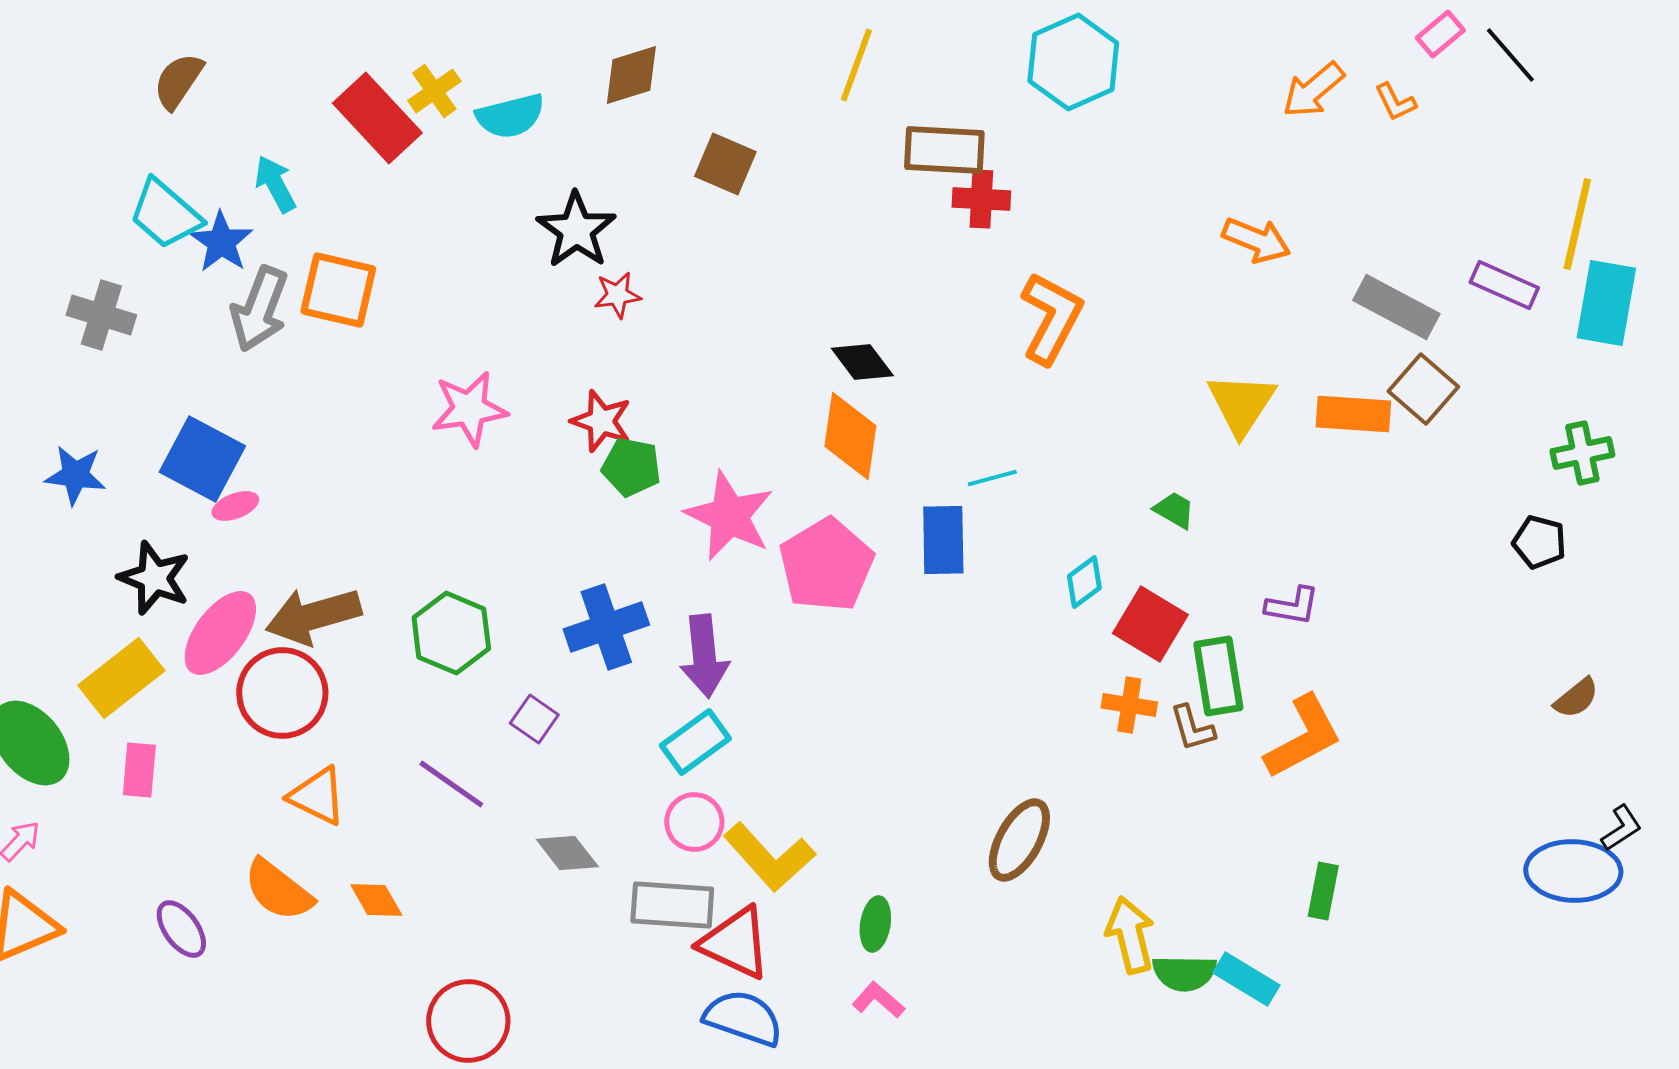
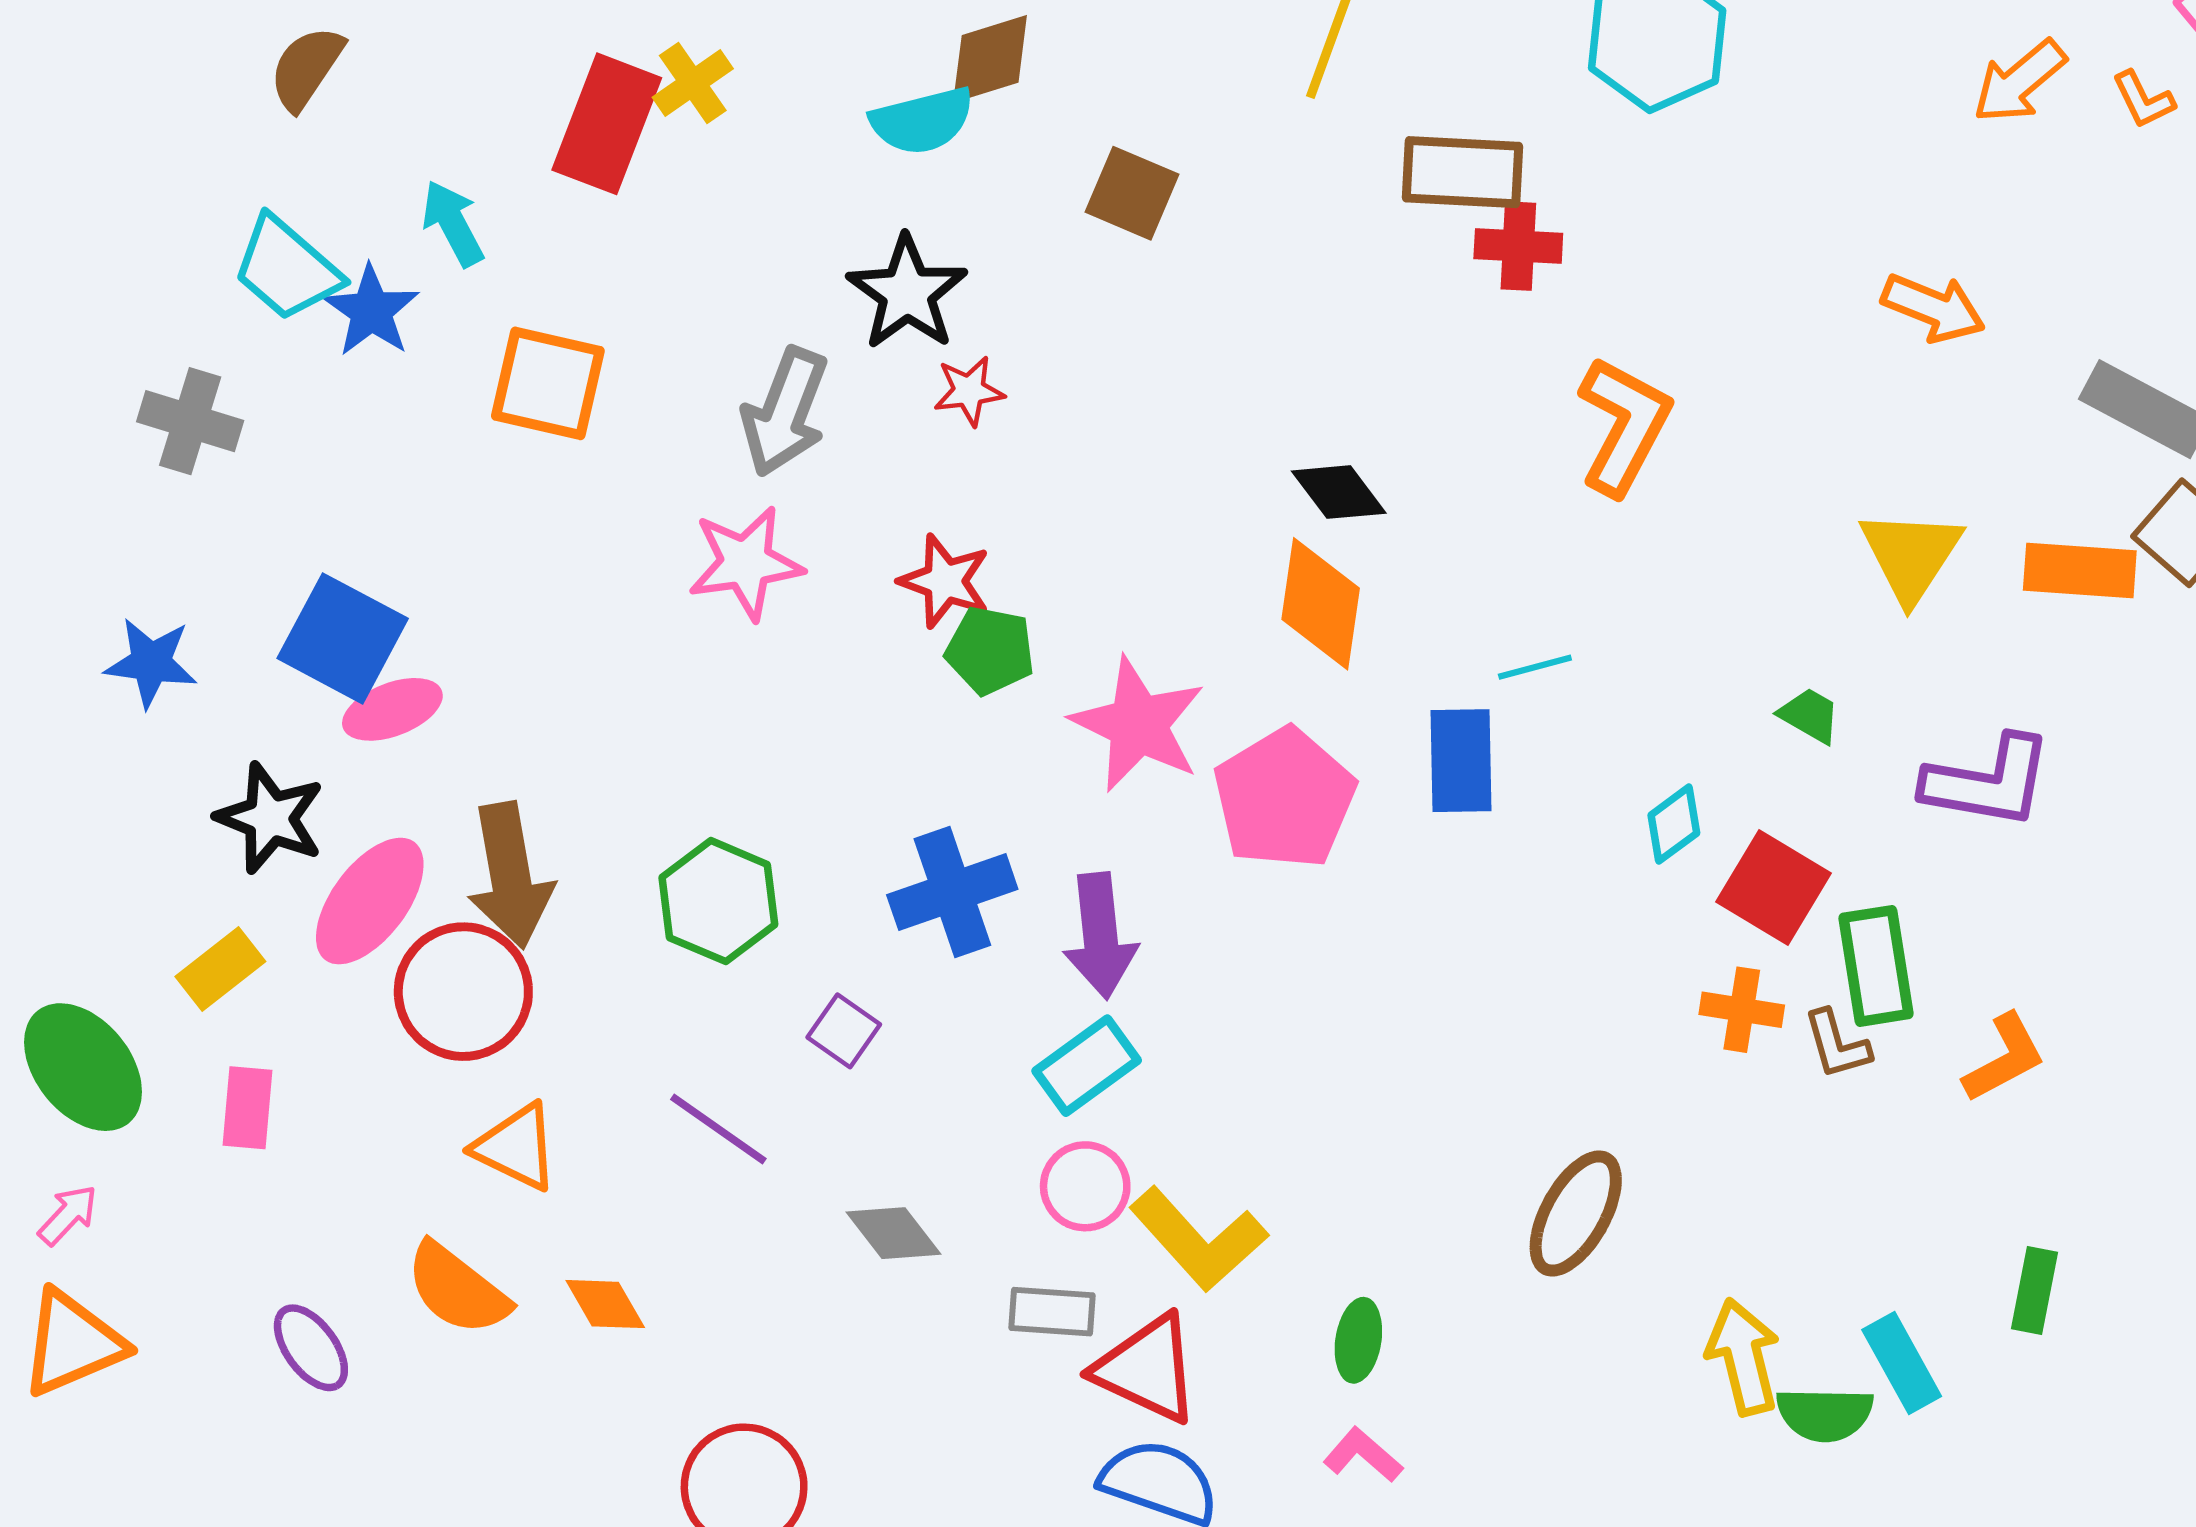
cyan semicircle: (510, 116) -> (922, 121), moved
red rectangle: (377, 118) -> (607, 124), turned 64
gray arrow: (259, 309) -> (785, 412), moved
pink ellipse: (235, 506) -> (392, 709), size x1.4
purple L-shape: (1292, 606) -> (1988, 782), moved, size x1.6
brown arrow: (313, 616) -> (510, 875), turned -84
yellow rectangle: (121, 678) -> (220, 969), size x0.7
orange L-shape: (1303, 737) -> (2004, 1058), size x0.7
gray rectangle: (672, 905) -> (1052, 1312), size x0.7
cyan rectangle: (1246, 979) -> (1902, 1363), moved, turned 30

